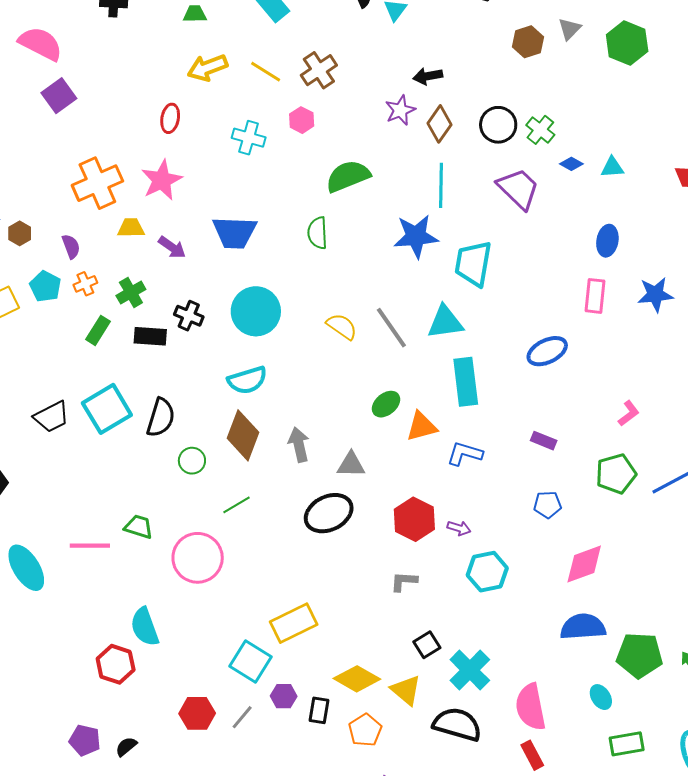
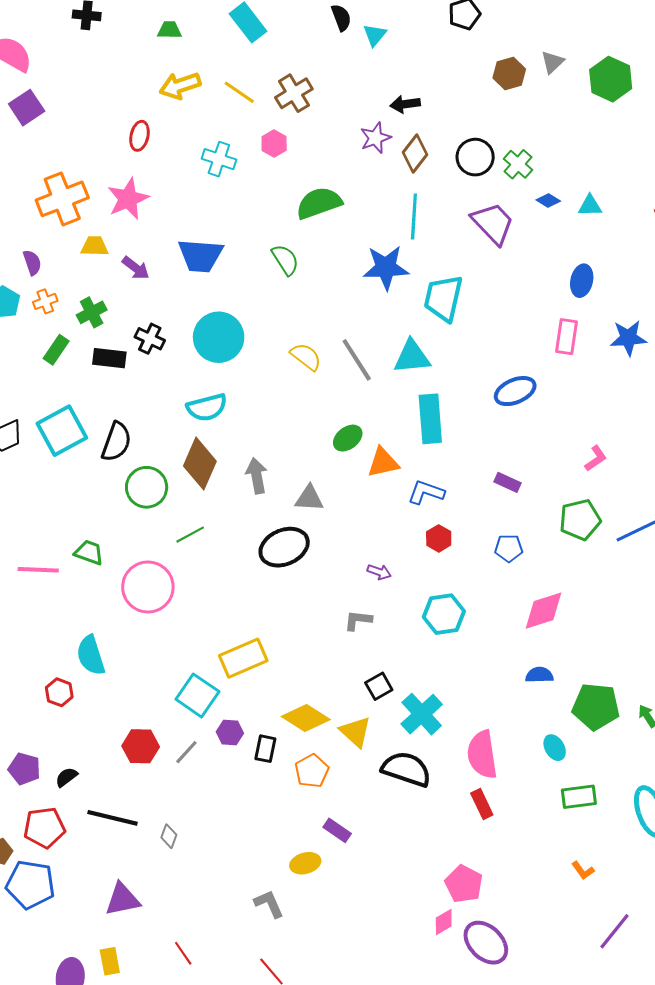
green semicircle: (318, 233) -> (285, 260), turned 148
green circle: (192, 461) -> (147, 487), size x1.5
red hexagon: (414, 519) -> (439, 538), moved, size x0.6
purple arrow: (459, 528) -> (379, 572), moved
blue semicircle: (583, 627) -> (539, 675), size x0.6
red hexagon: (116, 664) -> (59, 692), size x0.7

